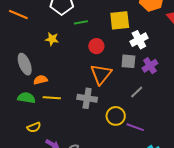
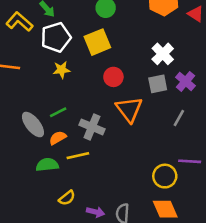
yellow square: (120, 20) -> (97, 42), moved
green line: (81, 22) -> (58, 112), moved
yellow star: (52, 39) -> (61, 70), moved
gray cross: (87, 98) -> (92, 127), moved, turned 30
yellow circle: (116, 116) -> (165, 176), moved

